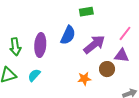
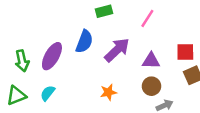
pink line: (125, 33) -> (147, 18), moved
purple ellipse: (40, 45) -> (52, 56), turned 30
brown circle: (107, 69) -> (151, 86), moved

